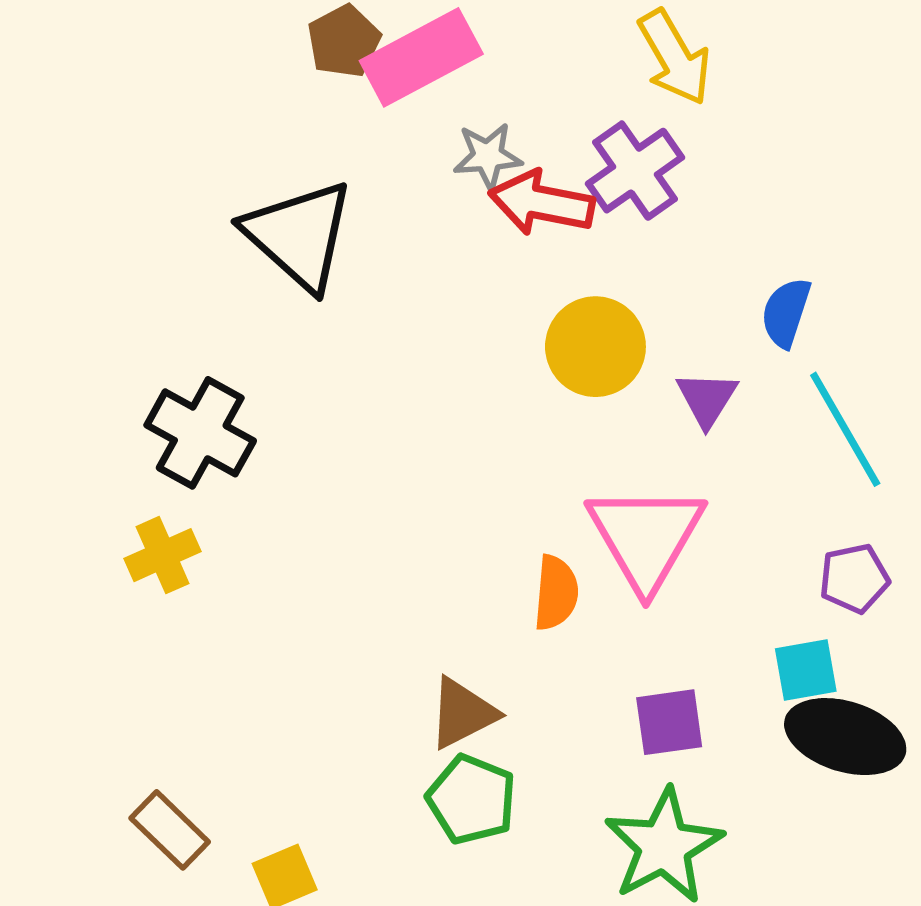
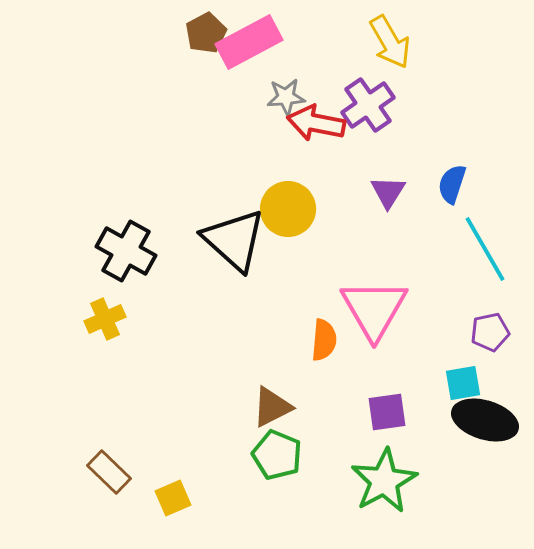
black triangle: (299, 235) -> (234, 240), moved
yellow circle: (595, 347) -> (288, 209), moved
purple triangle: (707, 399) -> (388, 192), moved

